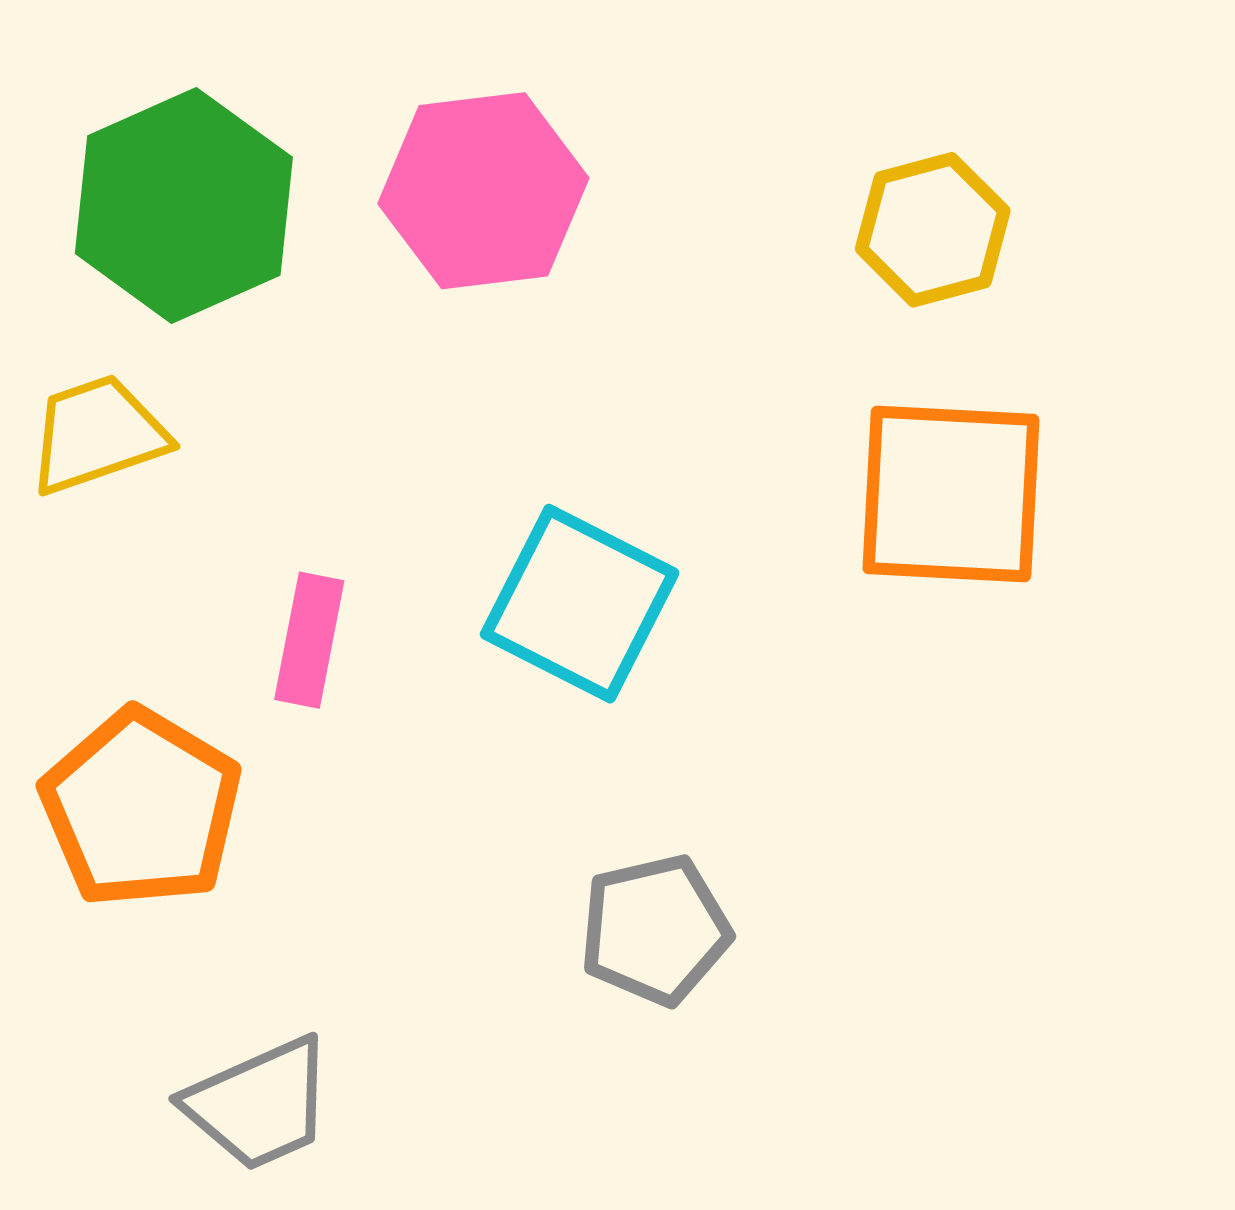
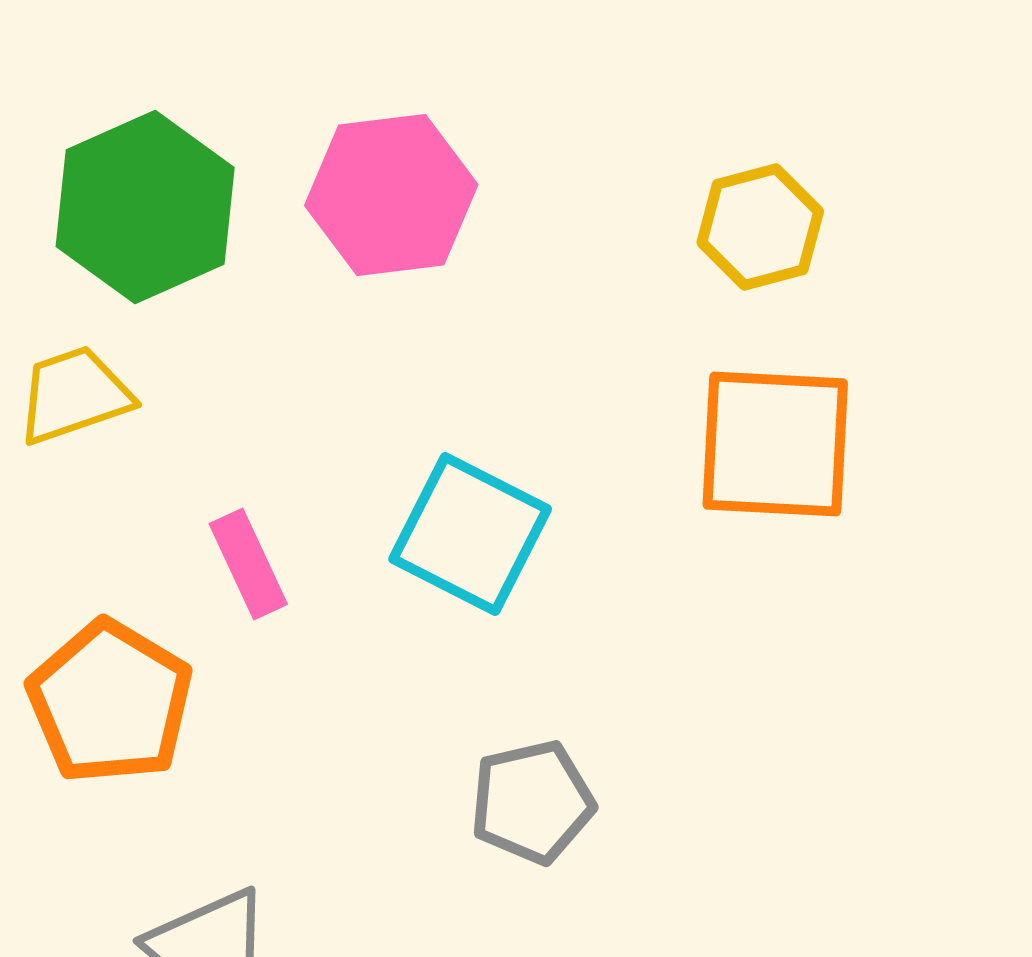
pink rectangle: (309, 640) -> (248, 564), turned -36

